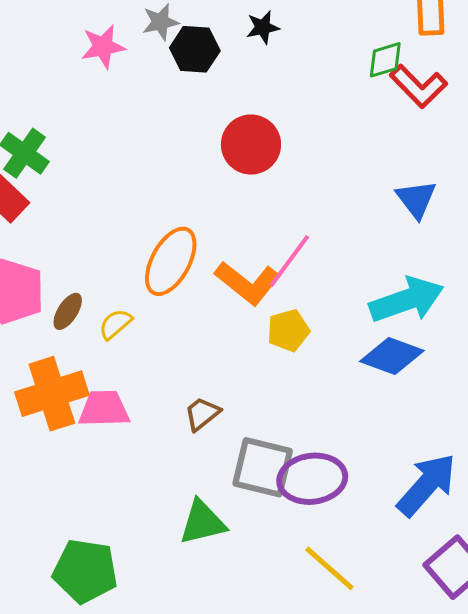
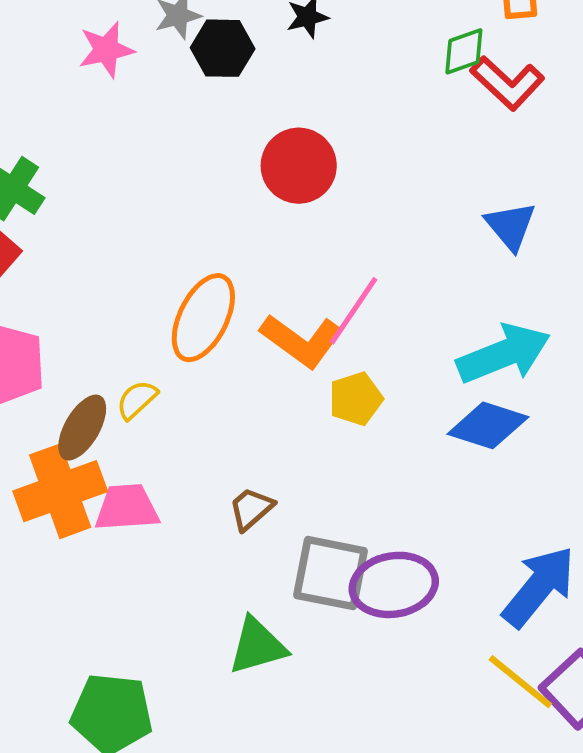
brown ellipse: (68, 311) -> (82, 428), moved, size x1.4
yellow line: (329, 568) -> (520, 682), moved

